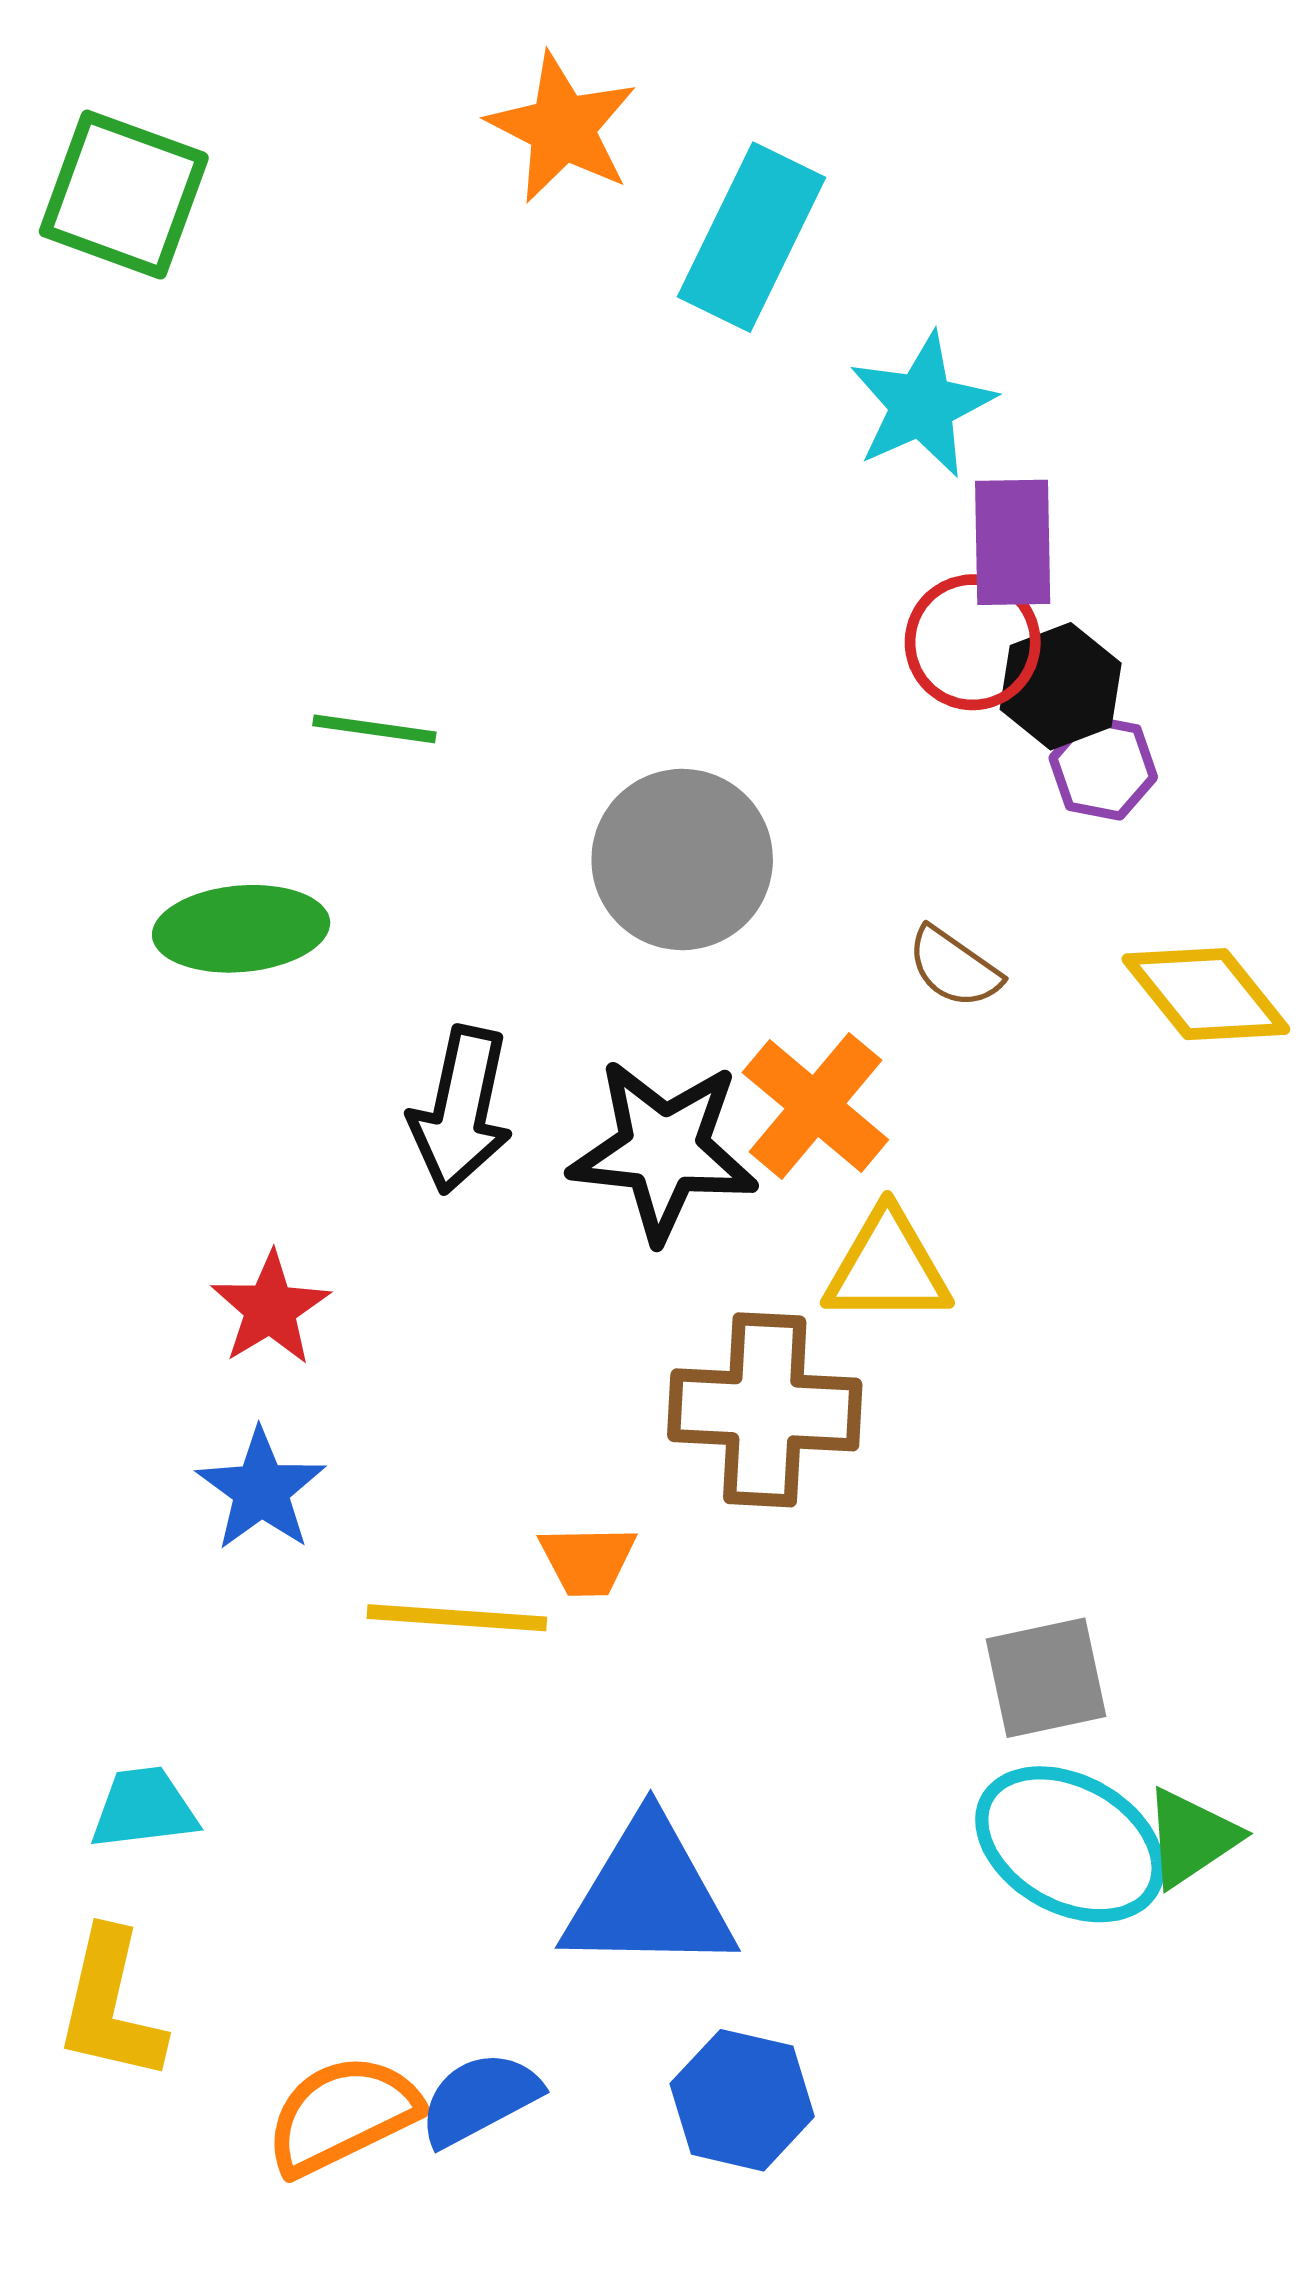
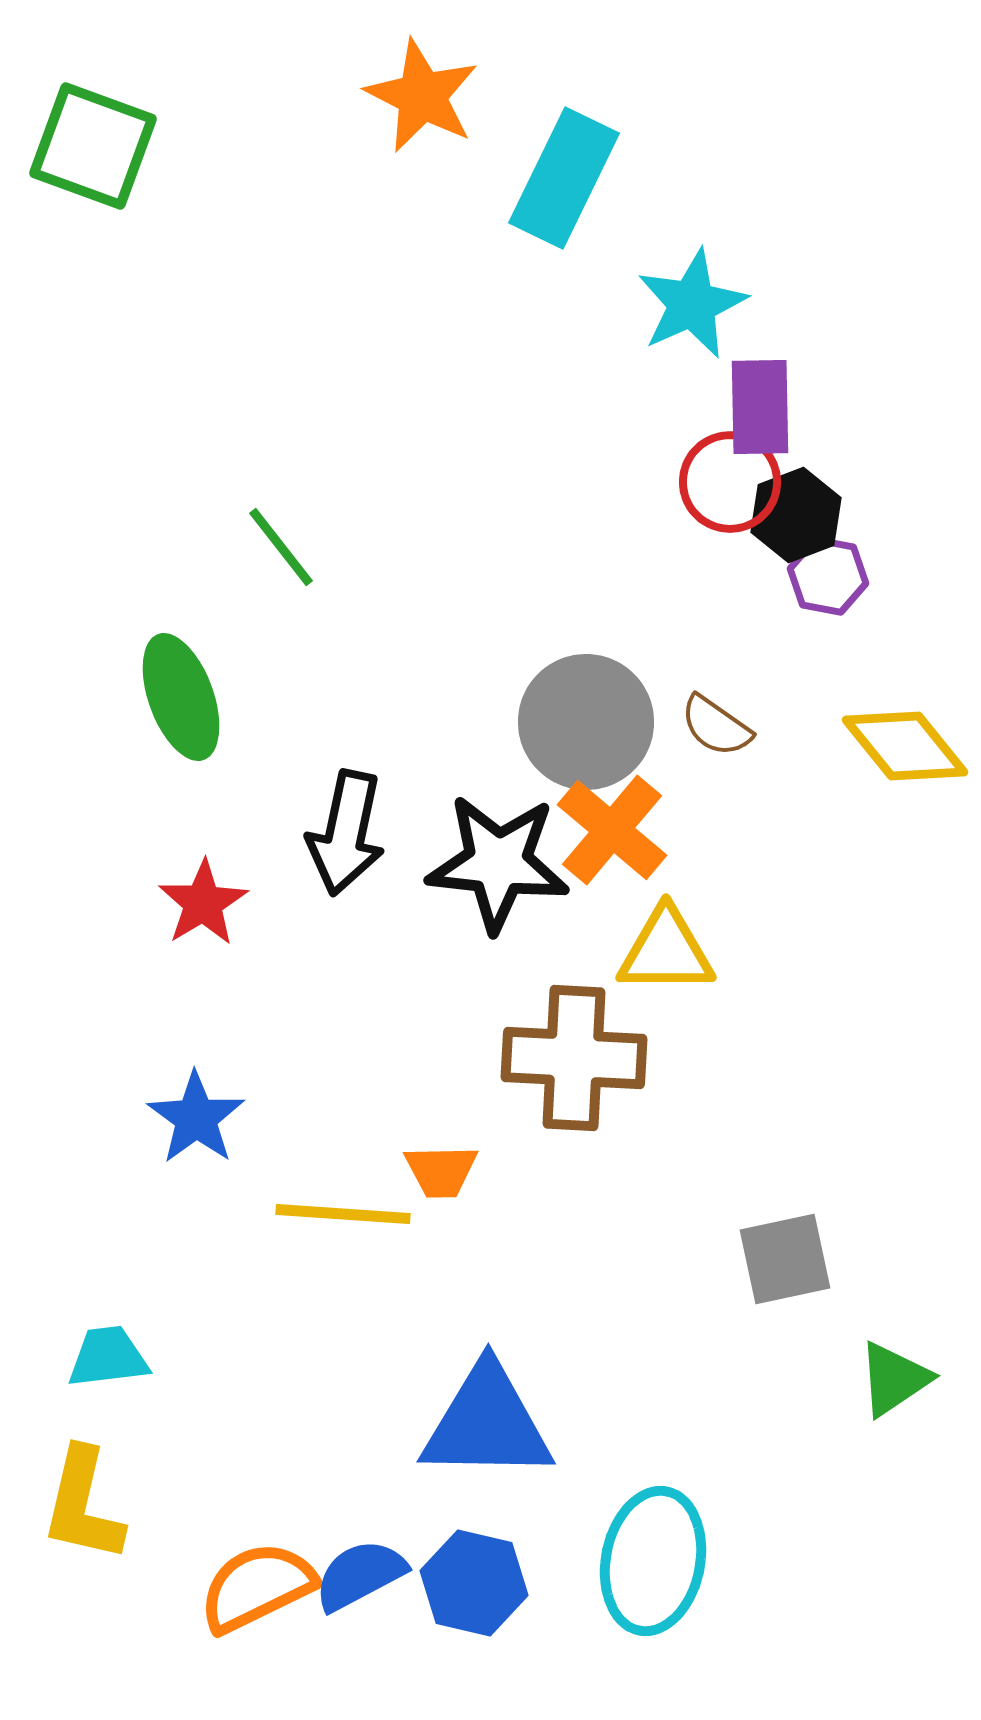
green line: (374, 729) -> (281, 547), turned 44
gray circle: (682, 859) -> (586, 722), moved
green ellipse: (241, 929) -> (181, 697), turned 75
red star: (270, 1309) -> (203, 903), moved
cyan ellipse: (1070, 1844) -> (653, 1561), moved, turned 72
blue hexagon: (742, 2100) -> (474, 1583), moved

